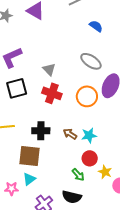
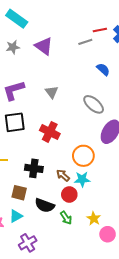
gray triangle: (49, 69) -> (52, 92), moved
orange circle: (87, 96) -> (83, 156), moved
brown square: (30, 156) -> (19, 193), size x0.7
red circle: (90, 158) -> (69, 194), moved
black semicircle: (72, 197) -> (45, 205), moved

